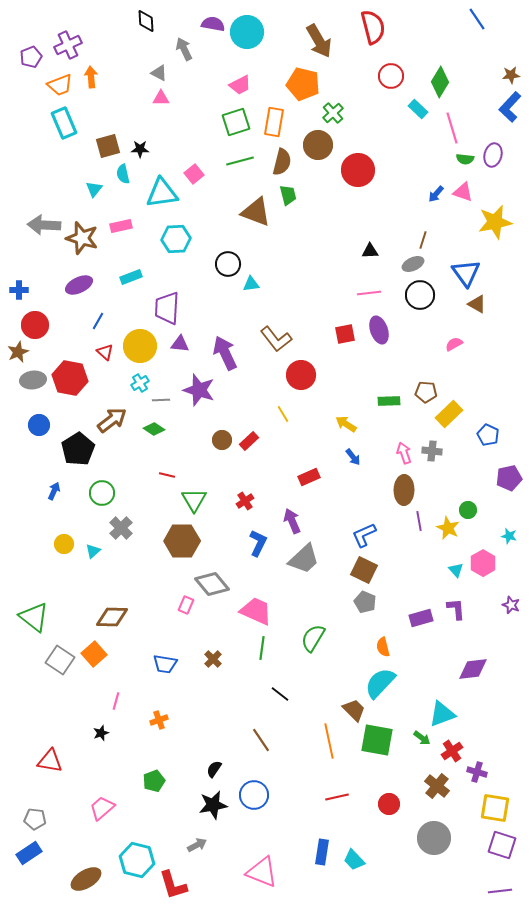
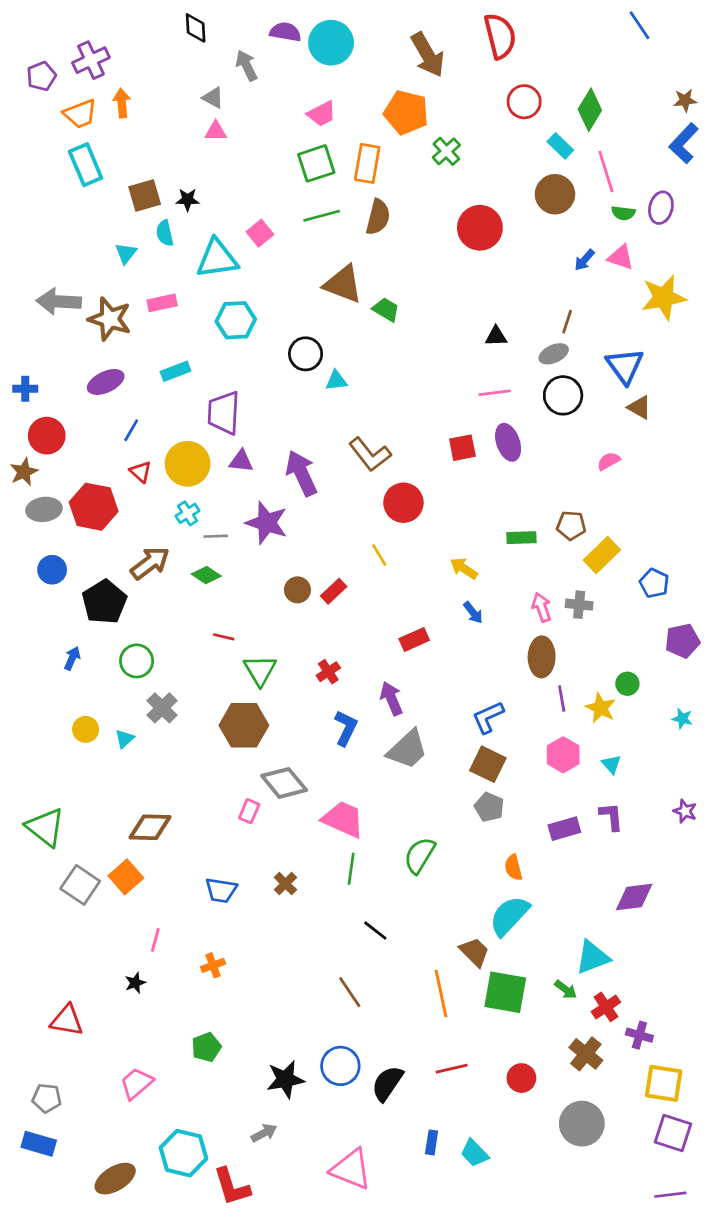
brown circle: (318, 145) -> (555, 194), moved
green trapezoid: (288, 195) -> (386, 310), moved, turned -45
pink hexagon: (483, 563) -> (563, 755), moved
black semicircle: (214, 769) -> (387, 1083), moved, size x1.6
blue rectangle: (322, 852) -> (432, 1142), size x0.7
blue rectangle: (29, 853) -> (39, 1144), turned 50

